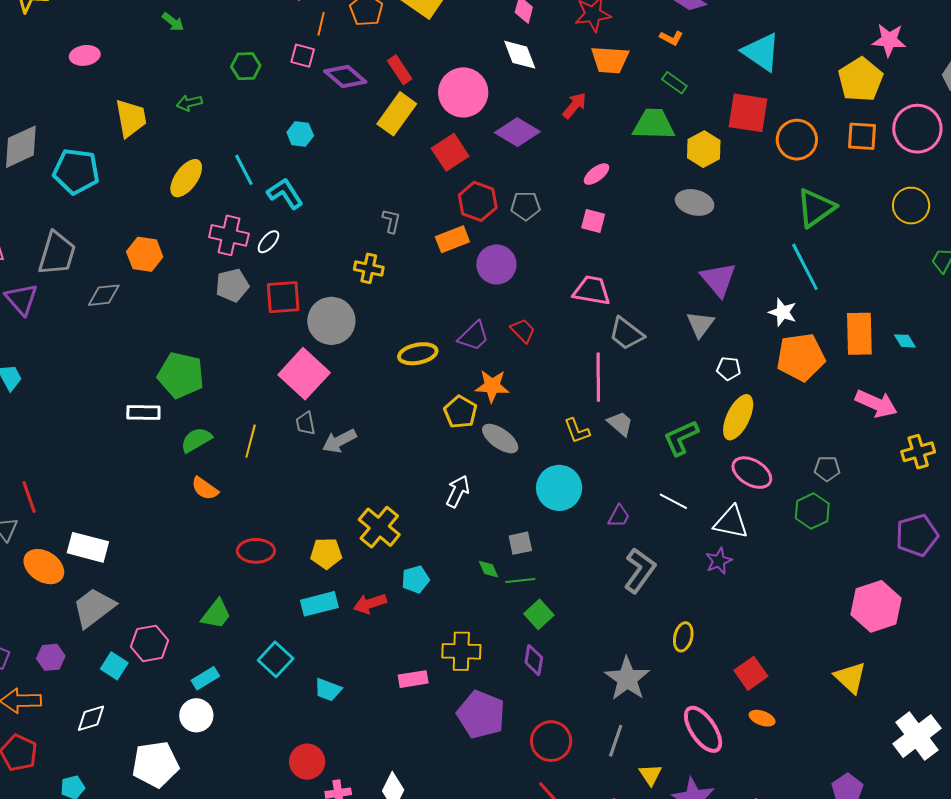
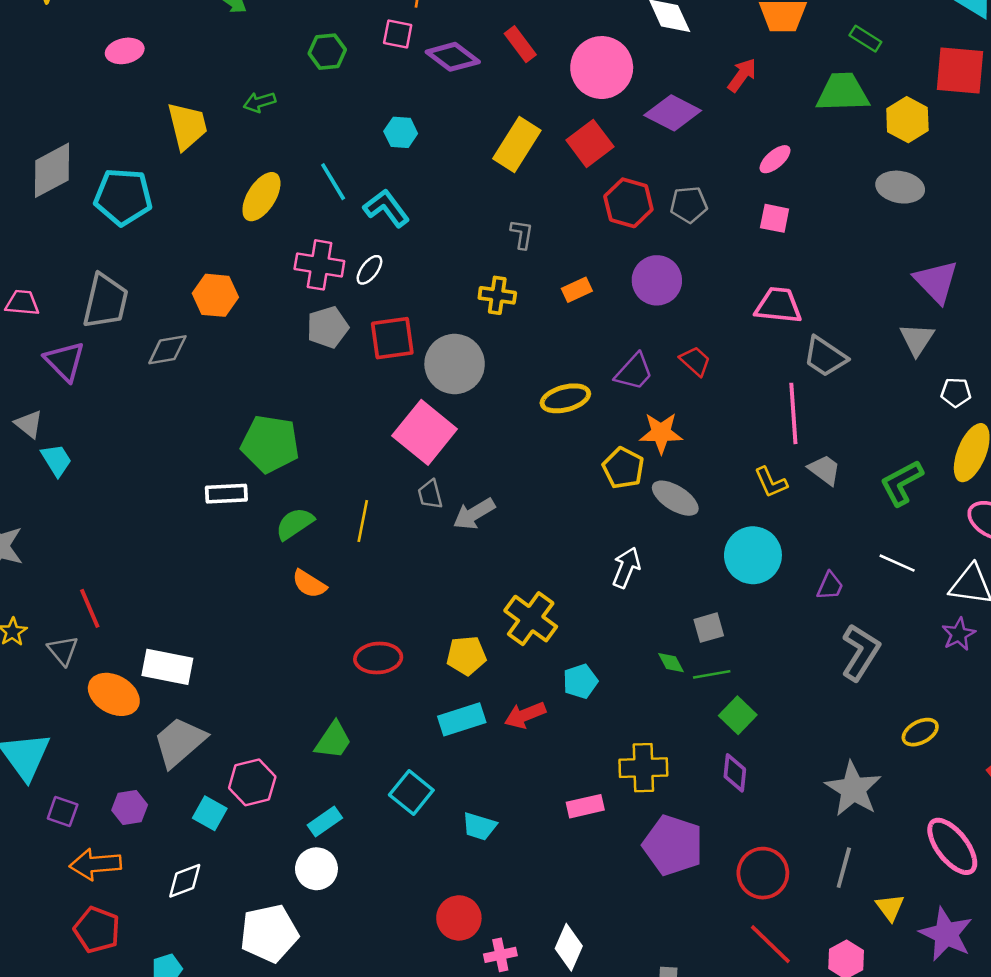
yellow rectangle: (397, 114) -> (517, 144), moved
orange rectangle: (452, 239) -> (577, 290), moved, size x0.7
yellow ellipse: (683, 637) -> (920, 732), turned 52

